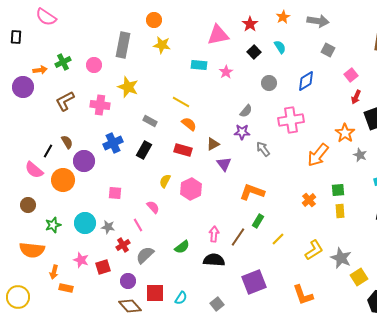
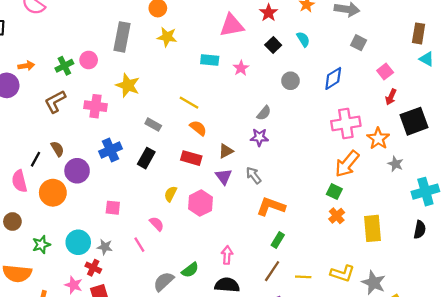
green cross: (63, 62) -> (64, 66), moved
pink cross: (291, 120) -> (346, 123), moved
gray arrow: (263, 149) -> (254, 175), moved
purple triangle: (224, 164) -> (224, 177), moved
pink semicircle: (34, 170) -> (19, 181), turned 36
green square: (338, 190) -> (334, 192), moved, turned 32
yellow rectangle: (340, 211) -> (372, 228), size x1.6
brown line: (238, 237) -> (272, 271), moved
yellow line: (278, 239) -> (303, 277), moved, turned 48
red cross: (123, 245) -> (93, 268), moved, turned -32
yellow L-shape: (314, 250) -> (342, 273), turned 50
gray semicircle: (145, 255) -> (164, 282), moved

